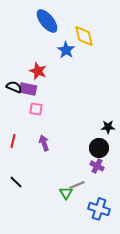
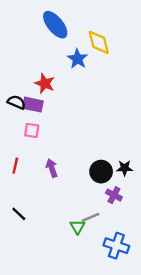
pink square: (36, 109) -> (32, 130), moved
black star: (108, 127) -> (125, 168), moved
black circle: (99, 148) -> (101, 172), moved

